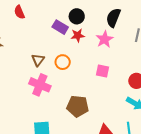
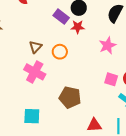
pink star: (105, 39) -> (108, 45), moved
pink square: (102, 71) -> (111, 79), moved

